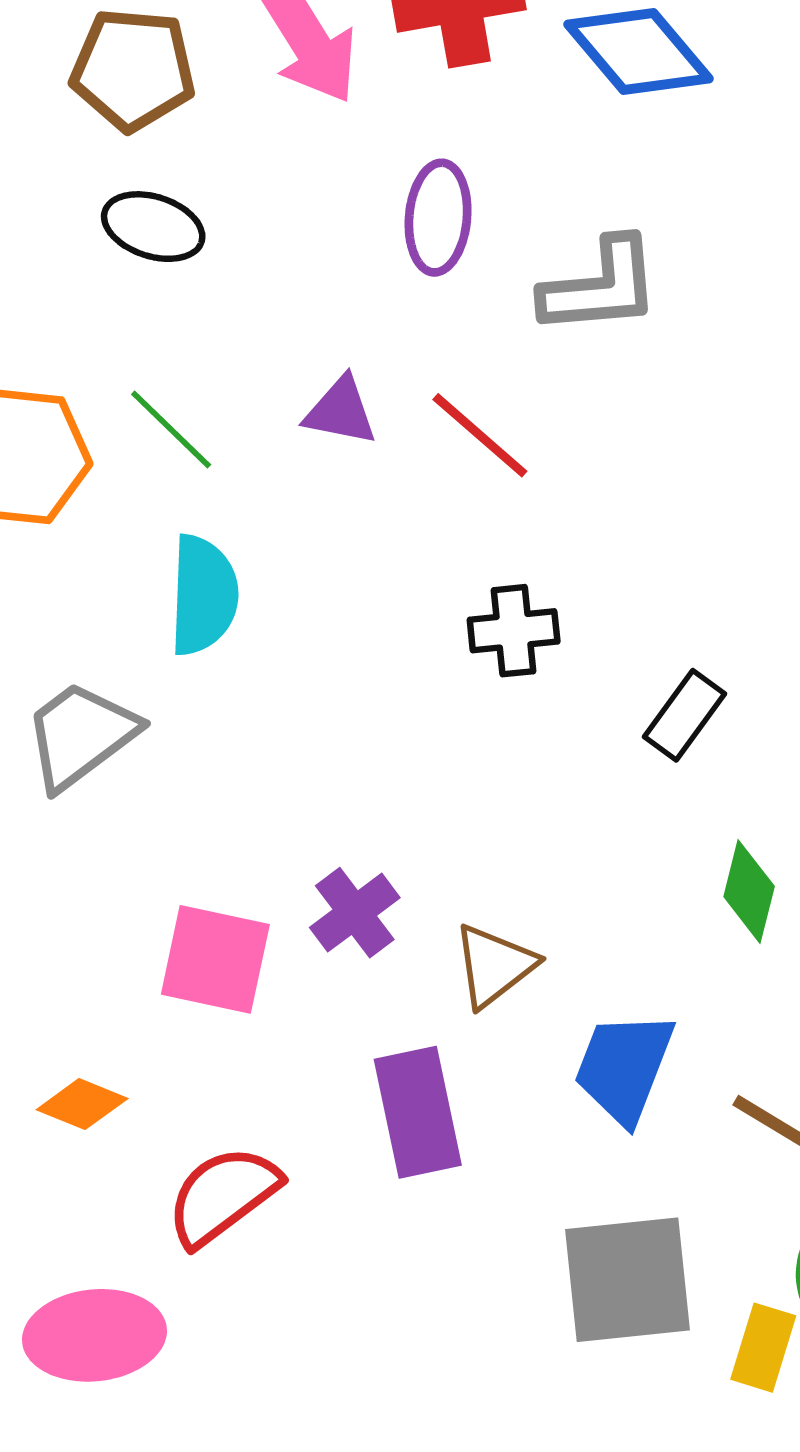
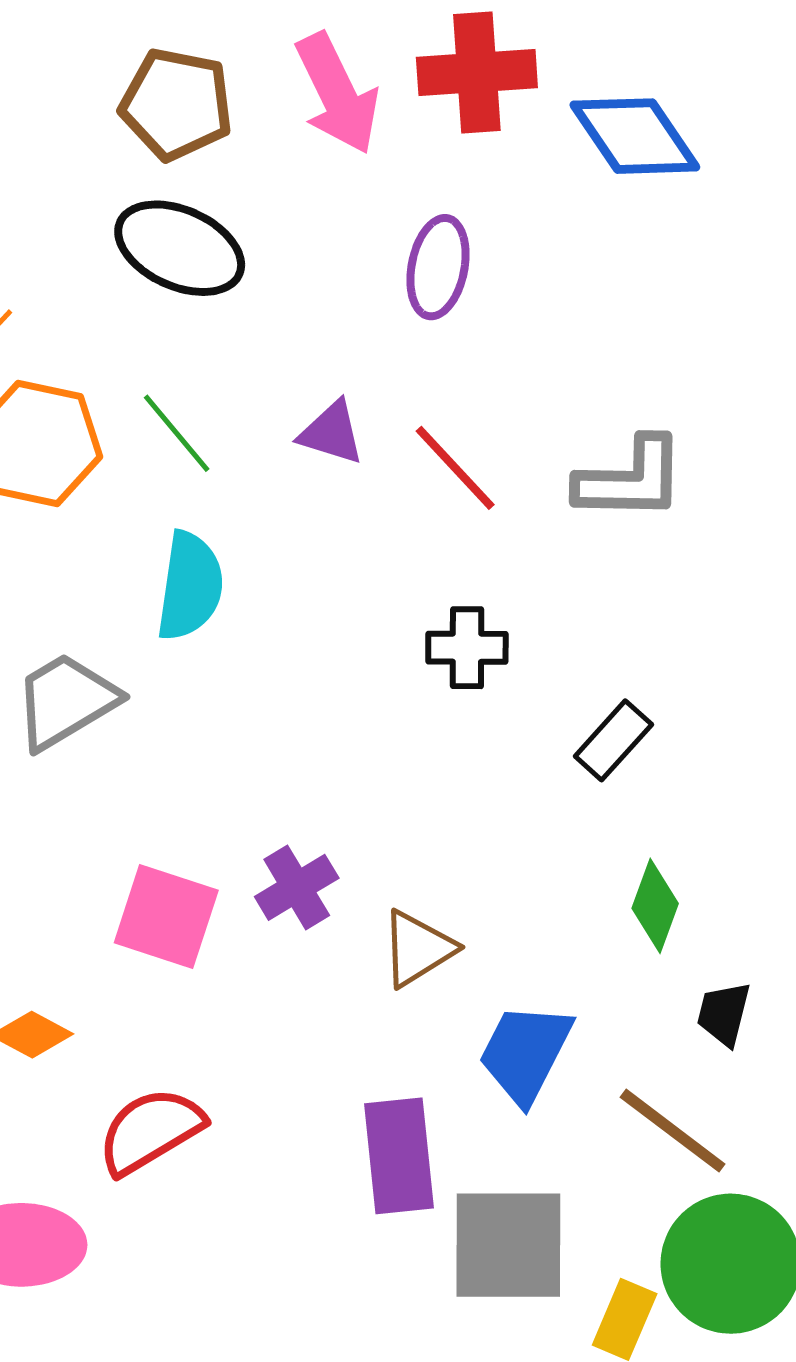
black ellipse: (153, 227) -> (180, 248), size x1.4
gray L-shape: (600, 287) -> (630, 479), moved
purple rectangle: (418, 1112) -> (399, 1156), moved

